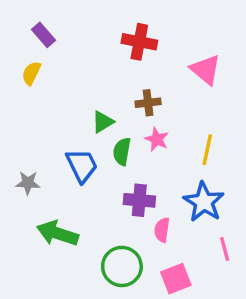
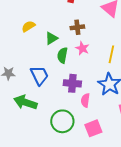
yellow semicircle: (31, 73) -> (28, 26), moved, turned 32
blue trapezoid: (82, 165) -> (39, 75), moved

